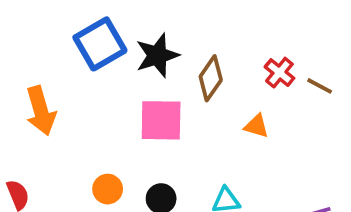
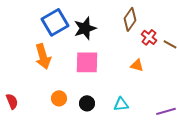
brown diamond: (211, 78) -> (130, 19), moved
orange arrow: (41, 111) -> (43, 56), moved

